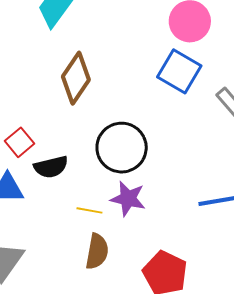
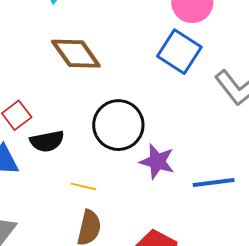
brown diamond: (76, 78) -> (76, 54), turned -72
purple star: (128, 199) -> (157, 162), moved

